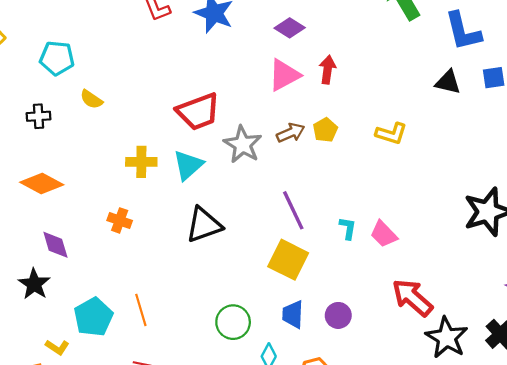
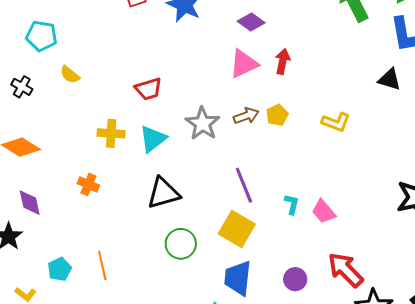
red trapezoid: (198, 112) -> (148, 89), moved, size x0.7
black cross: (39, 116) -> (22, 87), turned 30
blue trapezoid: (293, 314) -> (238, 278), size x1.4
purple circle: (338, 315) -> (295, 279), moved
cyan pentagon: (93, 317) -> (59, 269), size x0.7
green circle: (233, 322) -> (181, 244), moved

